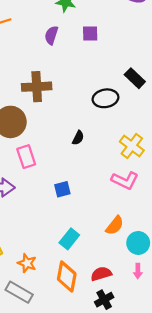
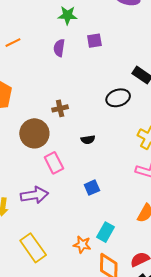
brown cross: (37, 87) -> (60, 108), moved, size x0.6
black semicircle: (78, 138) -> (88, 140), moved, turned 64
orange star: (27, 263) -> (82, 245), moved

